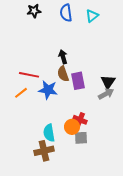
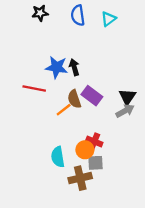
brown semicircle: (63, 74) -> (74, 99), moved
purple rectangle: (78, 81) -> (92, 96), turned -42
blue star: (48, 90) -> (57, 67), moved
orange line: (21, 93) -> (64, 110), moved
brown cross: (44, 151) -> (80, 178), moved

